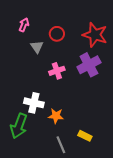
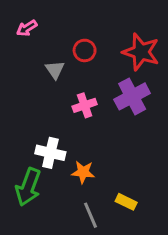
pink arrow: (24, 25) -> (27, 28), moved, turned -144

